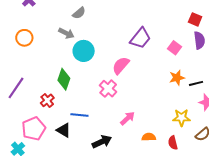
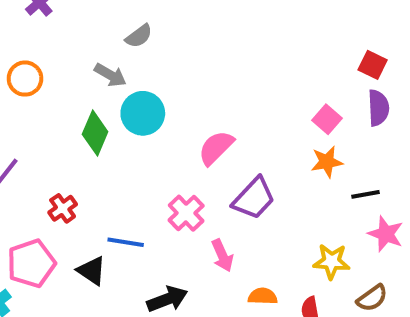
purple trapezoid: (140, 38) -> (254, 198), moved
orange star: (177, 78) -> (327, 162), moved
green diamond: (64, 79) -> (95, 133), moved
pink cross: (108, 89) -> (186, 213), moved
pink arrow: (127, 118) -> (222, 256), turned 105

